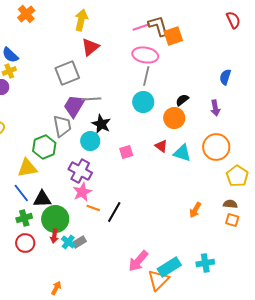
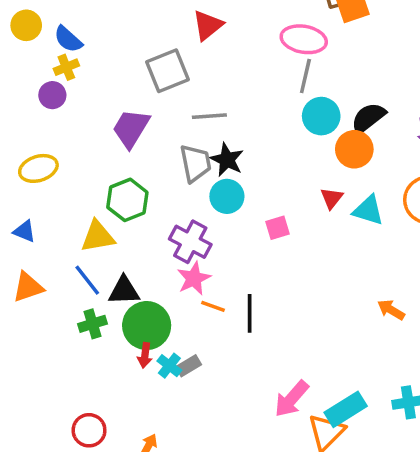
black semicircle: (182, 100) -> (368, 118), size x1.5
cyan circle: (143, 102) -> (321, 116), moved
purple trapezoid: (74, 106) -> (131, 128), moved
gray trapezoid: (62, 126) -> (195, 163), moved
cyan circle: (90, 141) -> (227, 196), moved
red triangle: (161, 146) -> (332, 198), turned 32
pink square: (126, 152) -> (278, 228), moved
orange arrow: (195, 210) -> (391, 310), turned 91
black line: (114, 212) -> (250, 313), turned -30
red circle: (25, 243) -> (89, 430), moved

